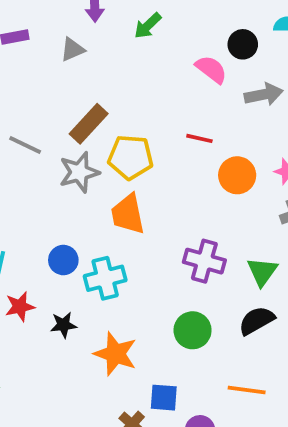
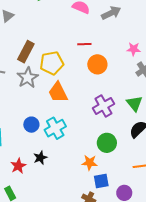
orange circle: (237, 175) -> (97, 64), moved
purple cross: (204, 261) -> (103, 106), turned -30
red star: (20, 306) -> (18, 166), moved
orange star: (115, 354) -> (90, 163), moved, size x0.7

